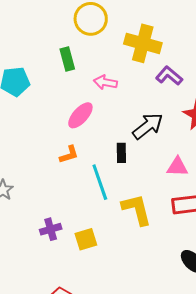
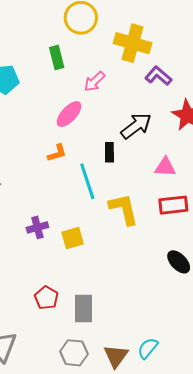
pink arrow: (105, 82) -> (94, 81), turned -55

